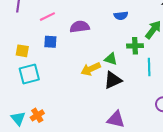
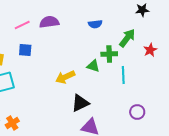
purple semicircle: (80, 27) -> (49, 22), moved
green triangle: (111, 59) -> (93, 66), moved
black triangle: (113, 80) -> (80, 103), moved

